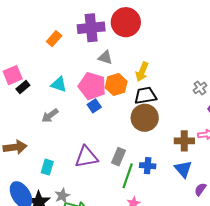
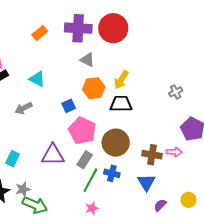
pink pentagon: (92, 86) -> (82, 131), moved
gray cross: (200, 88) -> (176, 92), moved
brown circle: (145, 118) -> (116, 143), moved

